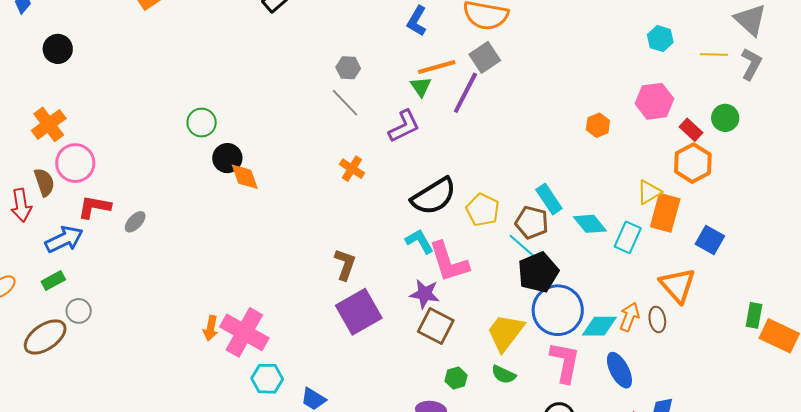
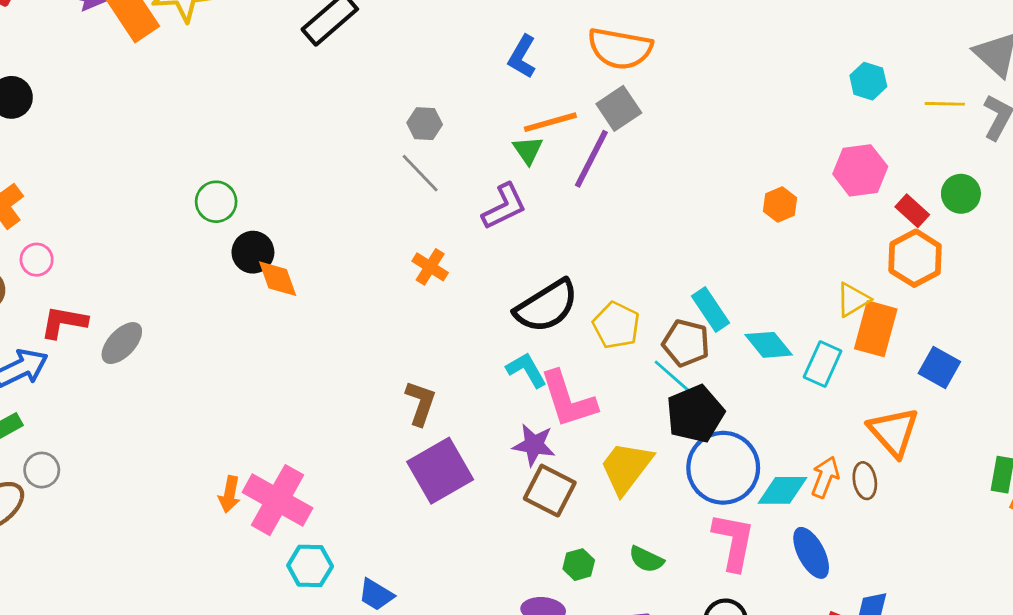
pink circle: (75, 163) -> (37, 260), size x0.6
gray ellipse: (135, 222) -> (122, 343), size x1.4
yellow trapezoid: (505, 332) -> (626, 468), moved

